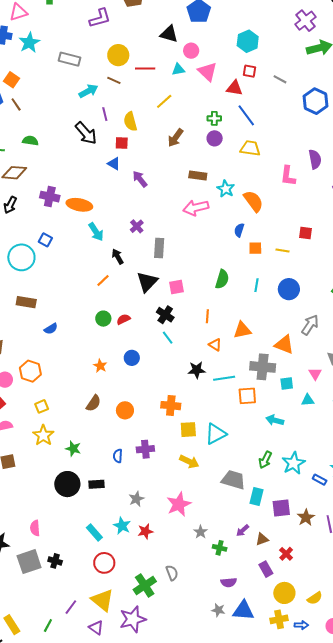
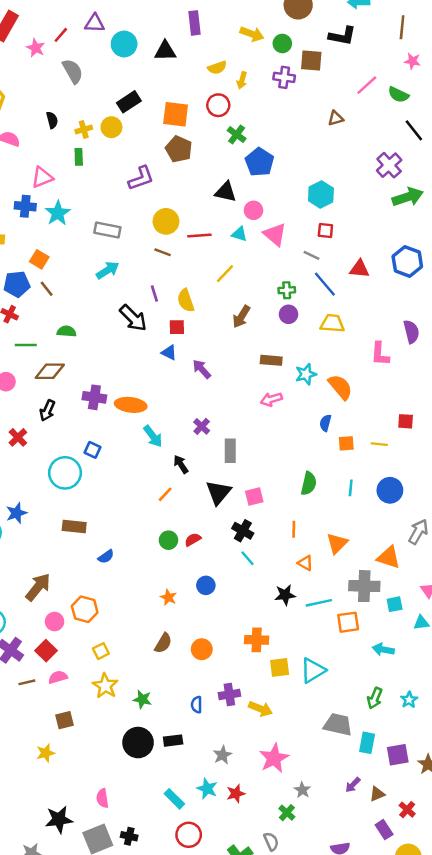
cyan triangle: (178, 69) -> (239, 234), turned 32
gray line: (280, 79) -> (312, 255), moved
red triangle: (235, 88) -> (360, 269), moved
cyan arrow: (88, 91) -> (108, 270), moved
cyan star: (226, 189) -> (306, 374), turned 30
pink arrow: (196, 208) -> (271, 399), size x0.7
orange triangle: (242, 330) -> (337, 543), turned -30
yellow arrow: (189, 462) -> (260, 709), moved
cyan star: (294, 463) -> (409, 700), size x0.6
green cross: (220, 548) -> (287, 813), moved, turned 32

